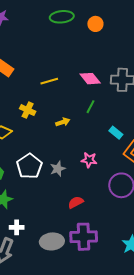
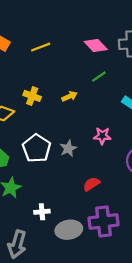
yellow line: (49, 81) -> (41, 47), moved
green line: (91, 107) -> (99, 77), turned 32
yellow cross: (28, 110) -> (32, 96), moved
white cross: (17, 227) -> (42, 212), moved

